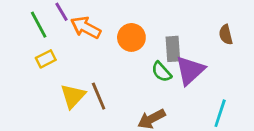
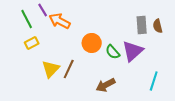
orange circle: (131, 37) -> (92, 43), moved
gray rectangle: (173, 49) -> (142, 25), moved
brown line: (99, 96) -> (69, 69), turned 48

